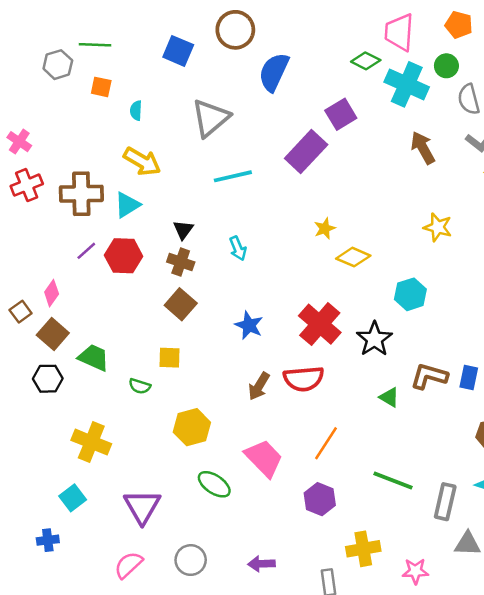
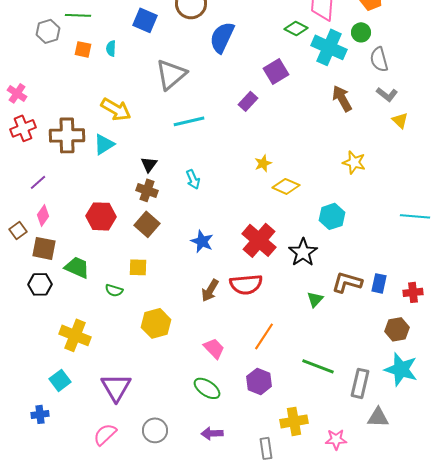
cyan semicircle: (136, 111) -> (111, 48), moved
purple rectangle: (306, 151) -> (248, 101), size x0.6
purple line: (86, 251) -> (38, 182), moved
red hexagon: (124, 256) -> (101, 216), moved
brown square: (53, 334) -> (44, 248), turned -30
green triangle: (389, 397) -> (315, 299), turned 42
pink trapezoid: (264, 458) -> (214, 348), size x0.7
green ellipse: (214, 484) -> (207, 388), moved

